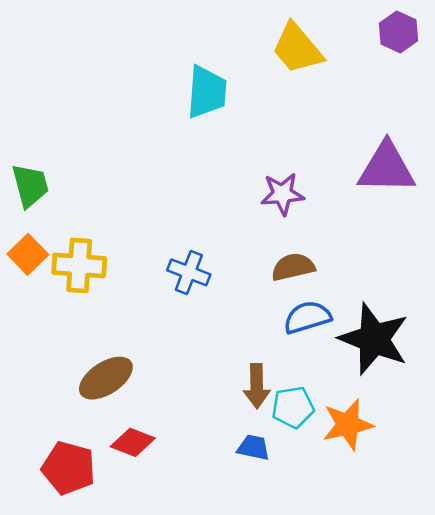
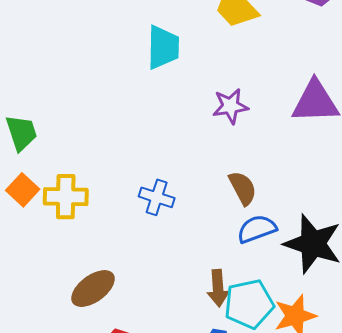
purple star: (282, 194) -> (230, 106), moved
brown semicircle: (293, 267) -> (243, 188), turned 78
cyan pentagon: (293, 407) -> (249, 304), size x1.4

